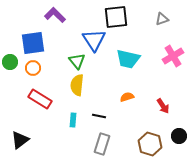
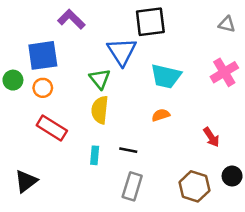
gray triangle: (162, 19) -> (227, 24), moved, turned 32
orange semicircle: (127, 97) -> (161, 115), moved

